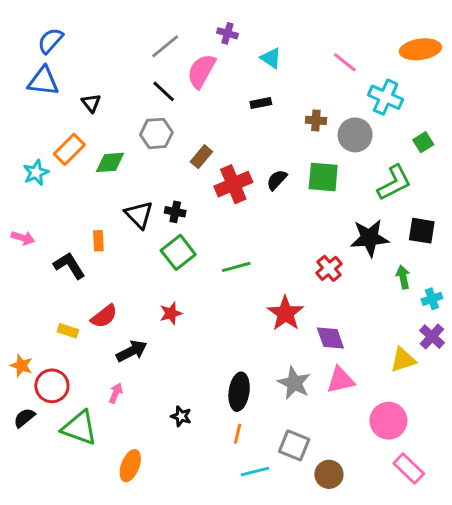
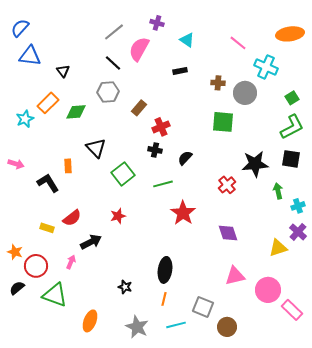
blue semicircle: (50, 41) -> (20, 28), moved
black semicircle: (277, 180) -> (185, 158), moved
green L-shape: (394, 183) -> (292, 127), moved
red cross: (233, 184) -> (161, 127), size x0.7
black cross: (175, 212) -> (155, 150), moved
red star: (285, 313) -> (183, 213), moved
pink triangle: (341, 380) -> (235, 276), moved
gray star: (294, 383) -> (137, 327), moved
pink arrow: (116, 393) -> (71, 262), moved
pink rectangle: (409, 469) -> (292, 310), moved

